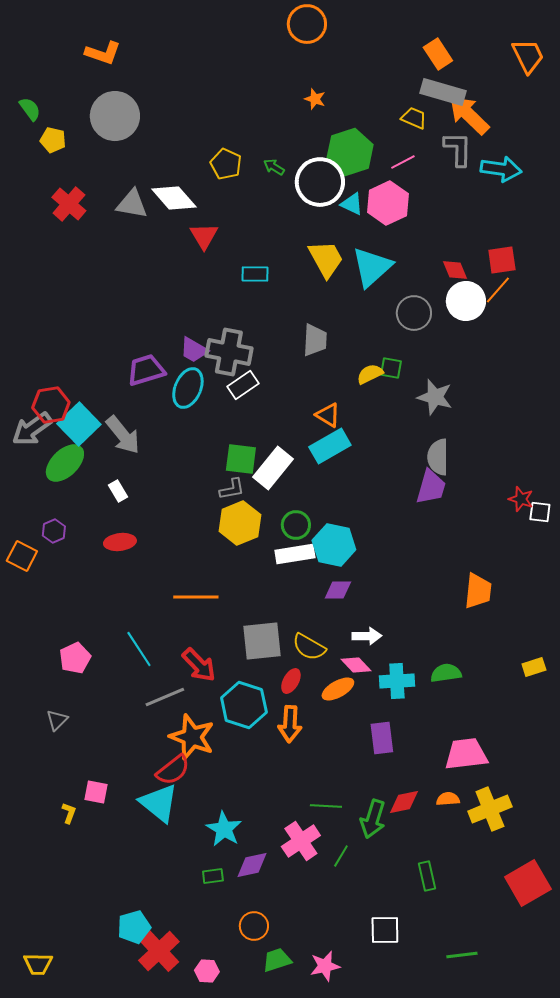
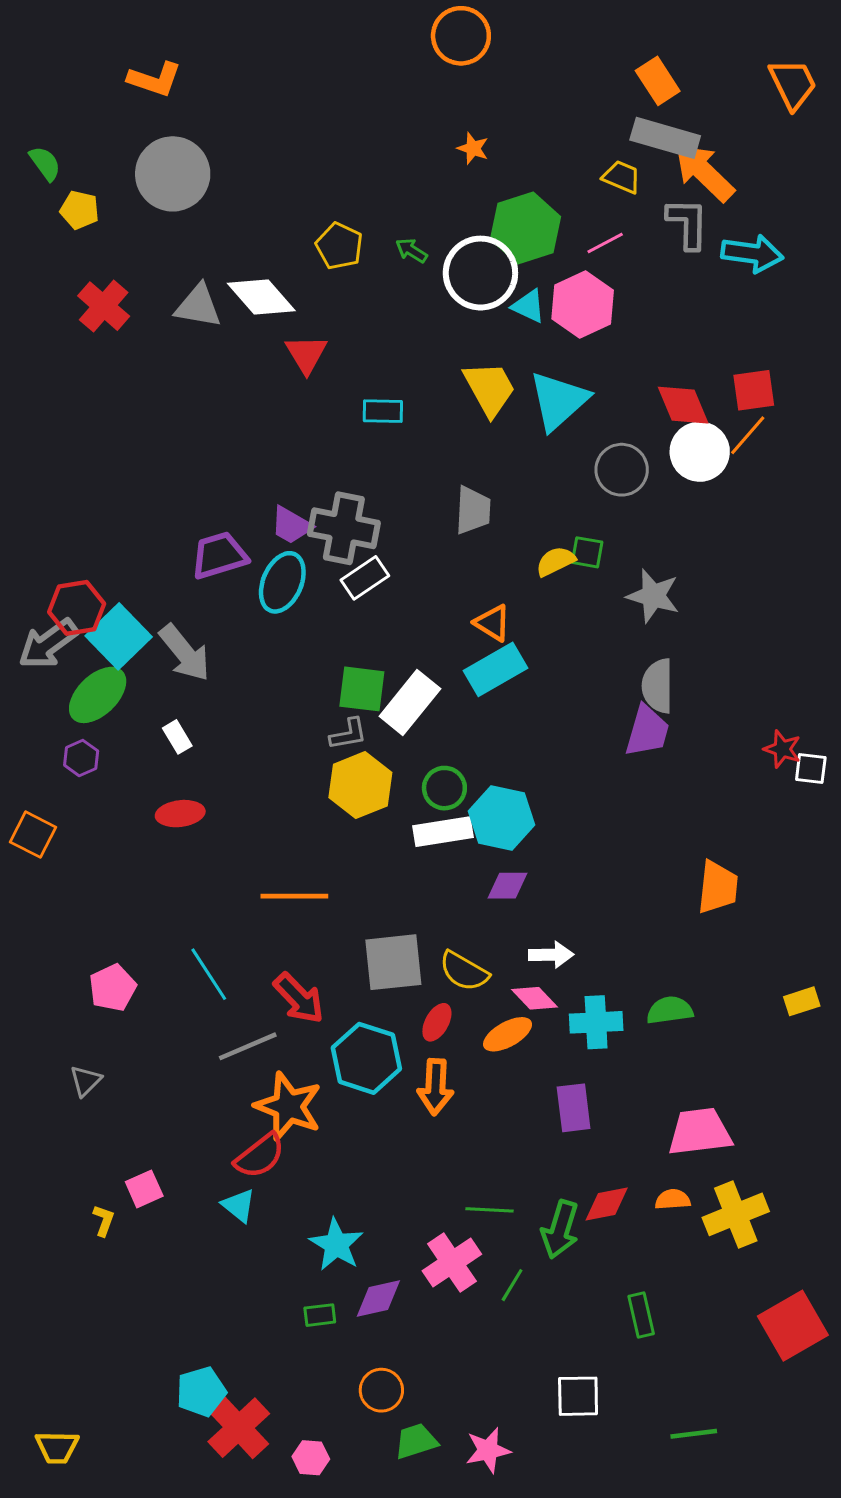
red diamond: (455, 270) -> (683, 405), size x1.4
purple hexagon: (54, 531) -> (81, 758), moved
pink square: (96, 792) -> (144, 1189), turned -35
cyan triangle: (159, 803) -> (239, 1205), size x0.6

